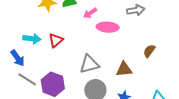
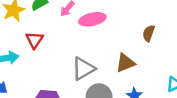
red triangle: (56, 40) -> (34, 40), moved

